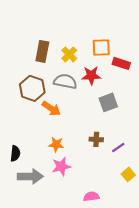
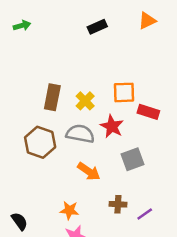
red star: (91, 75) -> (112, 126), turned 30
orange arrow: (51, 108) -> (89, 171), moved
black semicircle: (15, 153) -> (19, 221), turned -42

